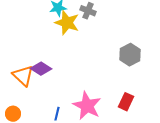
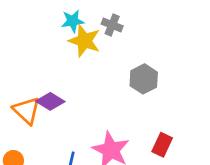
gray hexagon: (130, 55) -> (144, 79), moved

